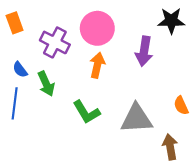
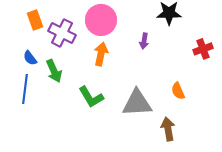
orange rectangle: (15, 23) -> (35, 20), moved
purple arrow: (144, 51) -> (144, 41), size x0.6

